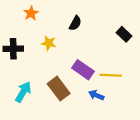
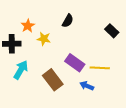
orange star: (31, 13) -> (28, 26), moved
cyan arrow: (23, 92) -> (21, 70), moved

